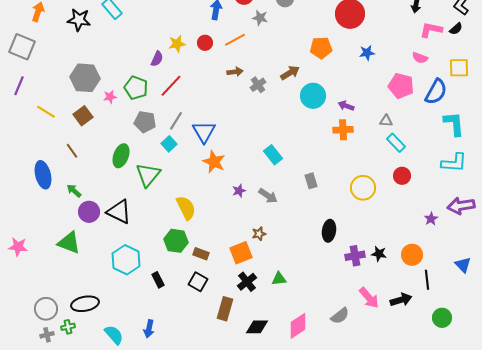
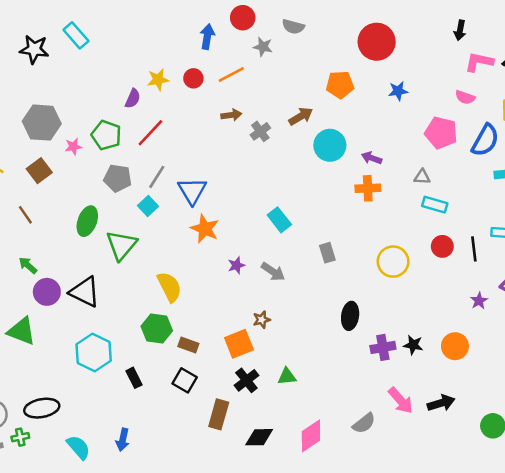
cyan rectangle: (396, 143) -> (435, 205), turned -30
black line: (427, 280) -> (474, 249), moved

